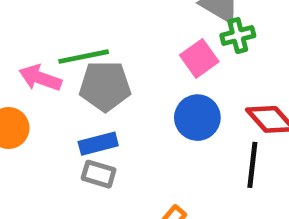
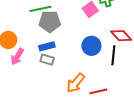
pink arrow: (40, 78) -> (17, 57), moved, turned -78
blue circle: (197, 118) -> (91, 46), moved

